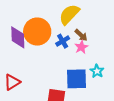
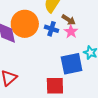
blue cross: (63, 41) -> (51, 29), turned -32

